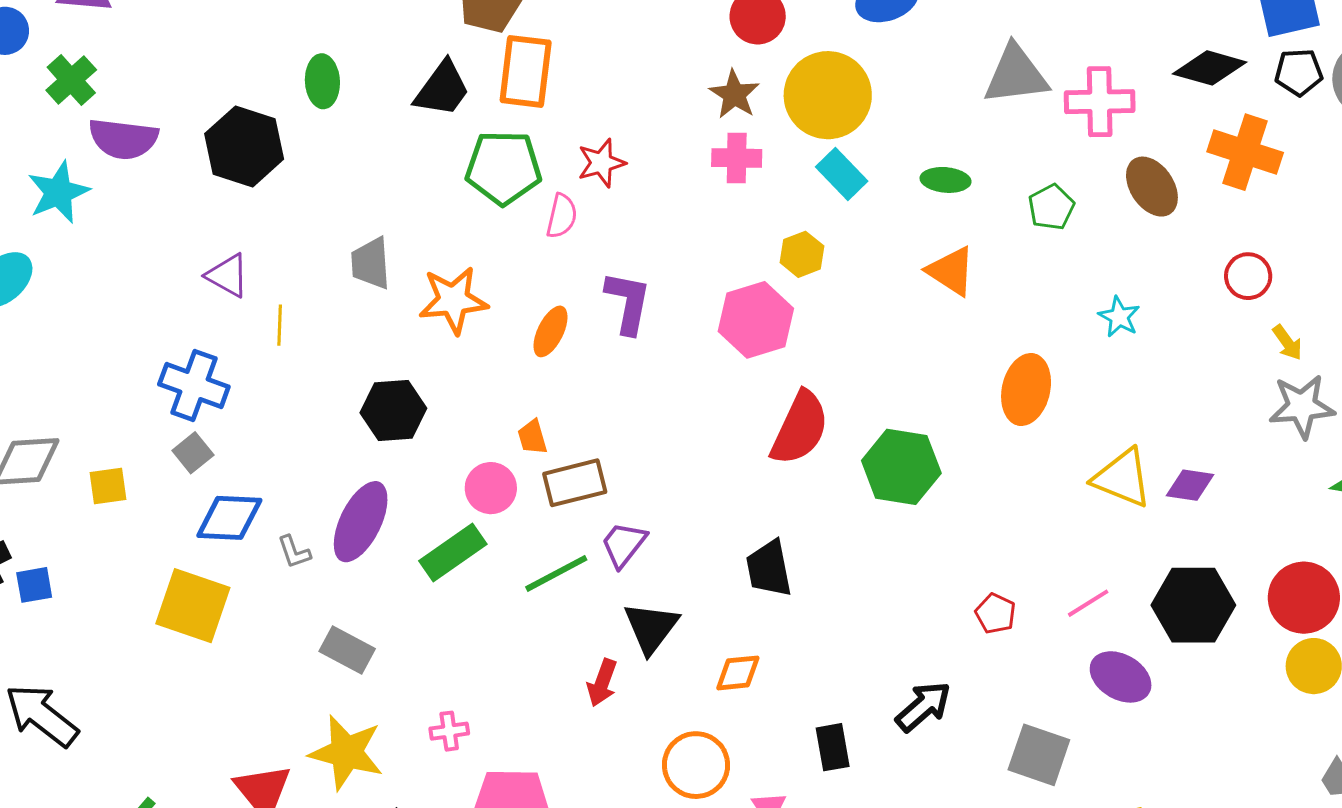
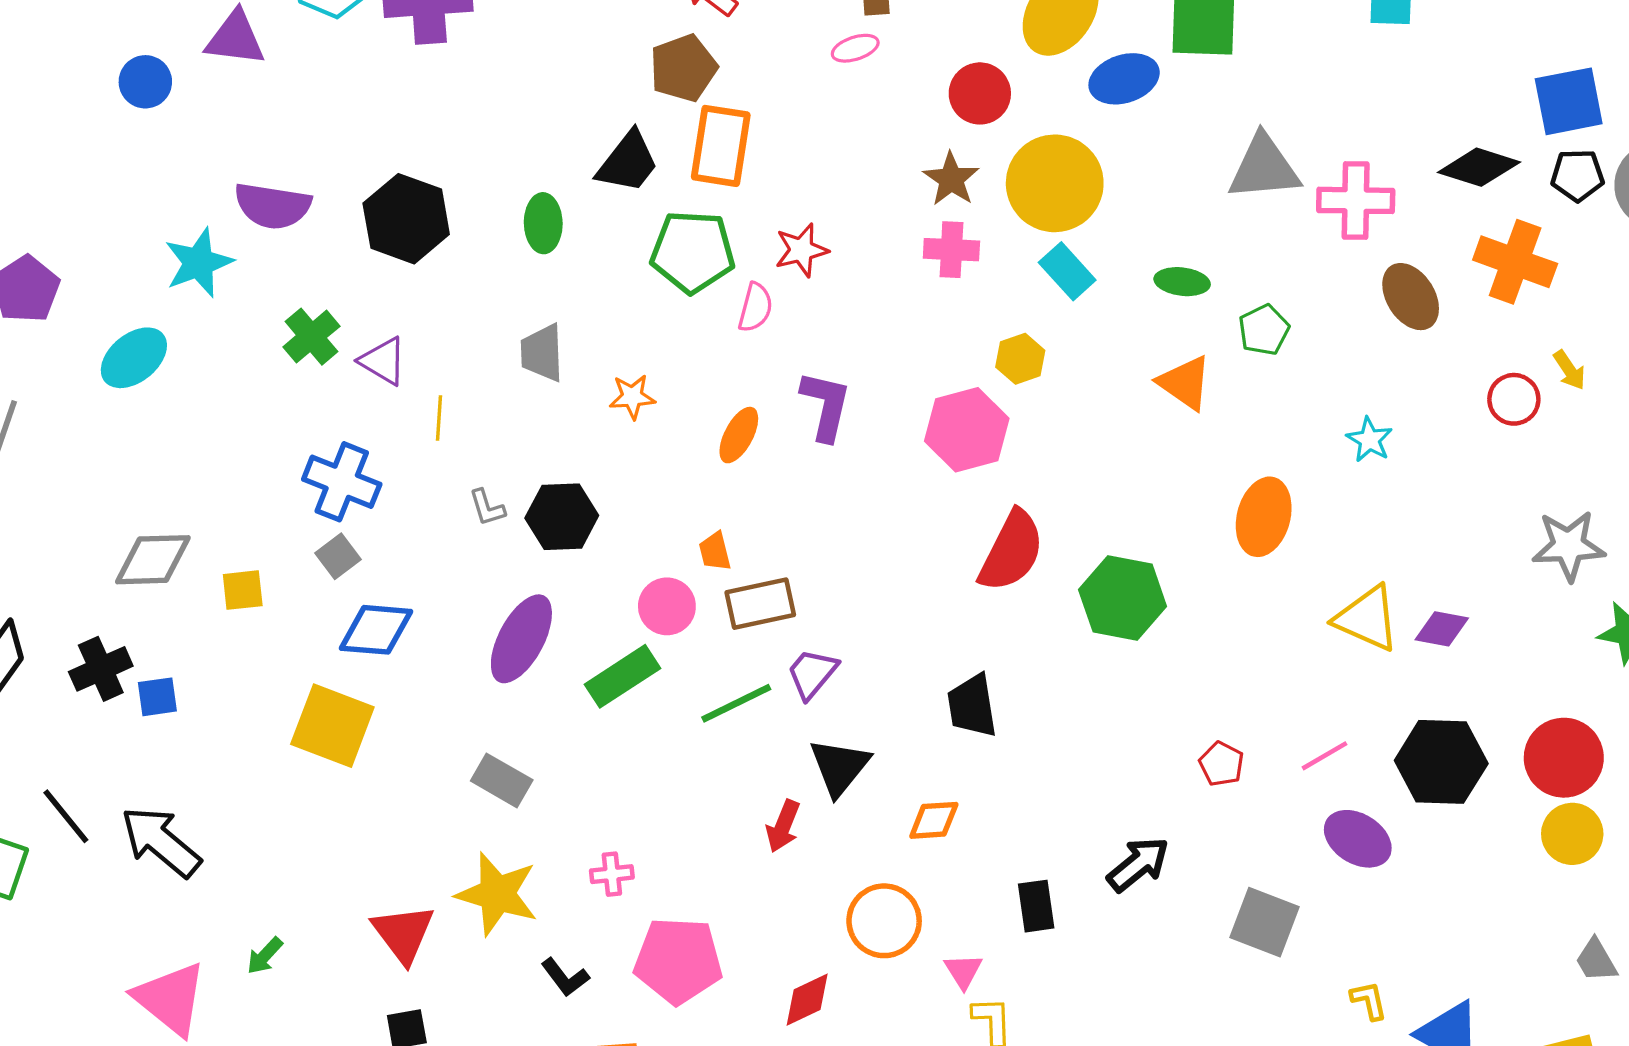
green cross: (71, 80) -> (311, 337), moved
green ellipse: (322, 81) -> (543, 223), moved
green pentagon: (1051, 207) -> (1264, 330), moved
orange star: (453, 300) -> (632, 397), size x0.6
yellow arrow: (1287, 343) -> (1569, 370), moved
gray L-shape: (294, 552) -> (487, 508), moved

